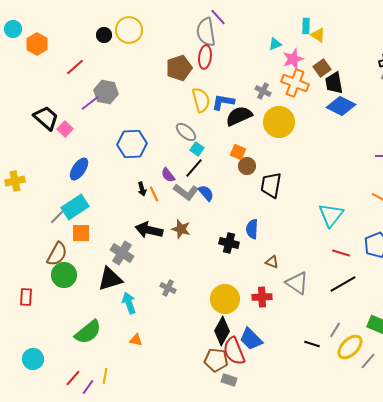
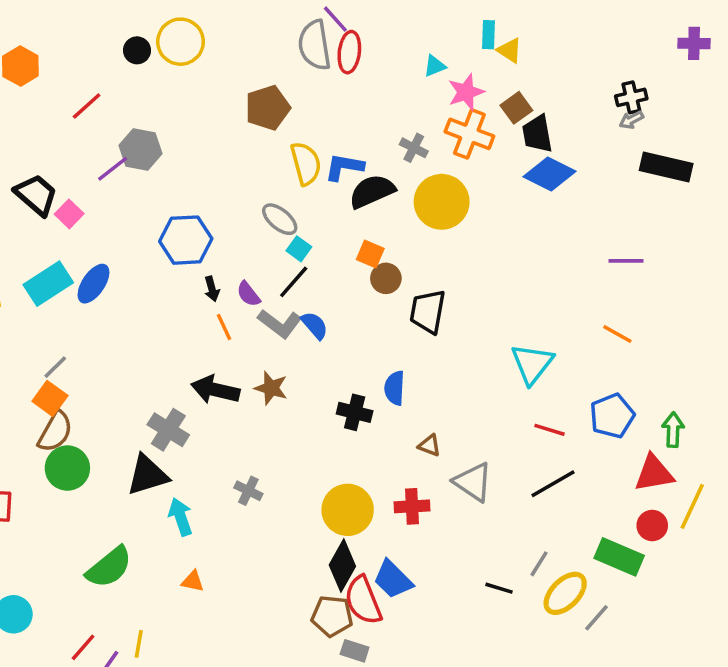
red ellipse: (205, 57) -> (349, 52), moved
black arrow: (142, 189) -> (212, 289), moved
cyan rectangle: (75, 207) -> (48, 284), moved
orange square: (81, 233) -> (50, 398), moved, turned 36

